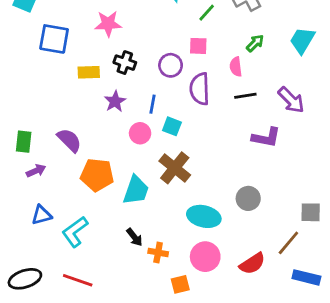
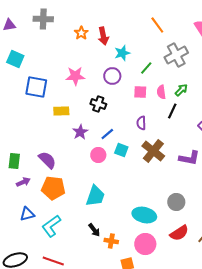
black cross: (125, 63) -> (98, 104), moved
purple circle: (171, 65) -> (112, 76), moved
pink semicircle: (236, 67) -> (161, 92), moved
purple semicircle: (200, 89) -> (141, 123), size x0.6
black line: (245, 96) -> (172, 111), moved, turned -56
blue line: (153, 104) -> (107, 134), turned 40
brown cross: (175, 168) -> (153, 151), moved
orange pentagon: (97, 175) -> (53, 188), moved
red semicircle: (252, 264) -> (179, 233), moved

